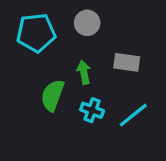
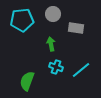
gray rectangle: (127, 62) -> (76, 28), moved
green semicircle: (53, 95) -> (27, 81), moved

